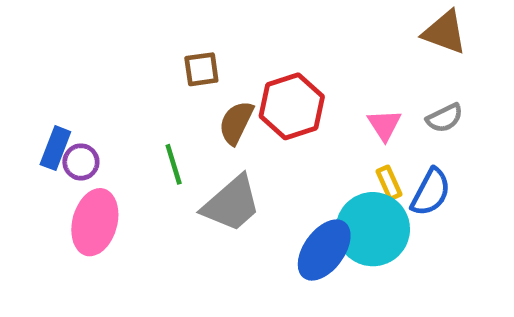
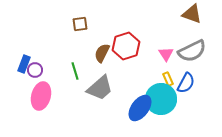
brown square: (201, 69) -> (80, 24), moved
gray semicircle: (445, 118) -> (192, 51), size x1.8

